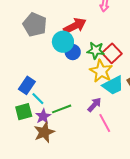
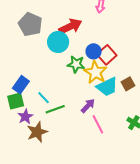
green star: (96, 50) -> (76, 64), moved
blue circle: (73, 52) -> (94, 51), moved
cyan line: (38, 99) -> (44, 98), moved
green square: (24, 112) -> (16, 101), moved
purple star: (43, 116) -> (25, 117), moved

